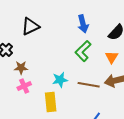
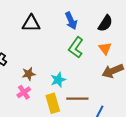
black triangle: (30, 26) -> (31, 24), moved, turned 36
brown star: (21, 68) -> (29, 74), moved
brown line: (89, 85) -> (77, 99), moved

